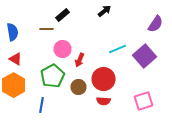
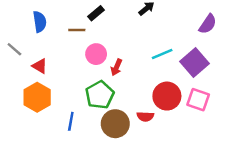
blue semicircle: (12, 32) -> (40, 22), moved
green pentagon: (52, 76) -> (100, 95), moved
red circle: (104, 79) -> (167, 96), moved
brown circle: (78, 87) -> (115, 124), moved, size x1.5
pink square: (144, 101) -> (198, 100), moved, turned 36

